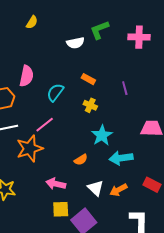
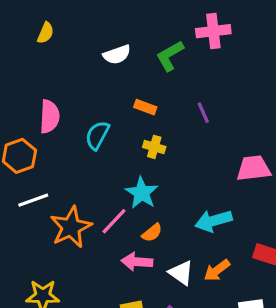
green L-shape: (100, 30) -> (170, 56), moved
pink line: (45, 125) -> (114, 221), moved
cyan star: (102, 135) -> (142, 193), moved
pink arrow: (56, 184) -> (137, 262), moved

